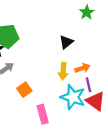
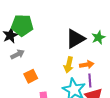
green star: (87, 12) -> (98, 37), moved
black triangle: (66, 42) -> (75, 39), size x1.5

